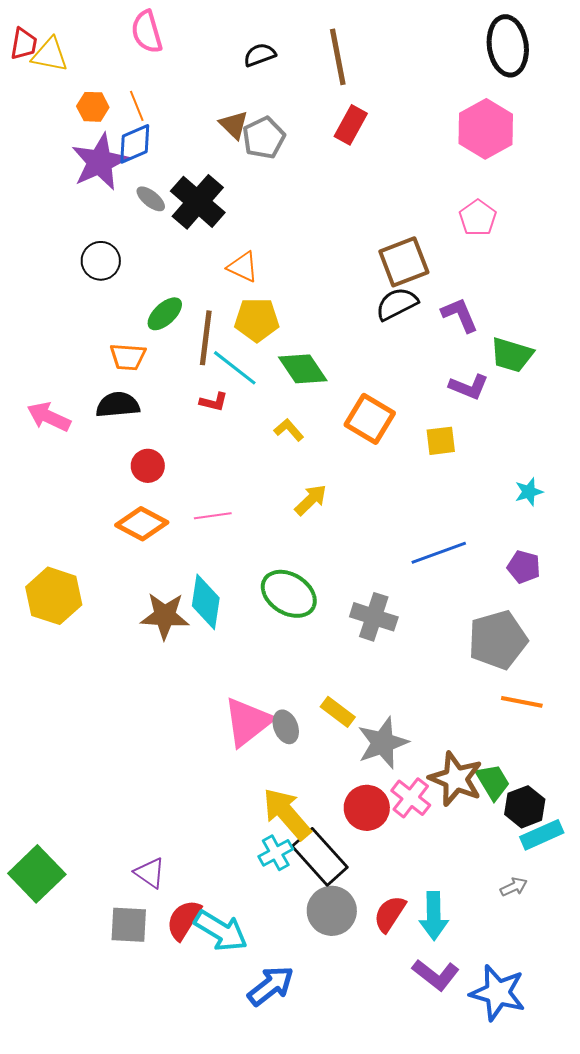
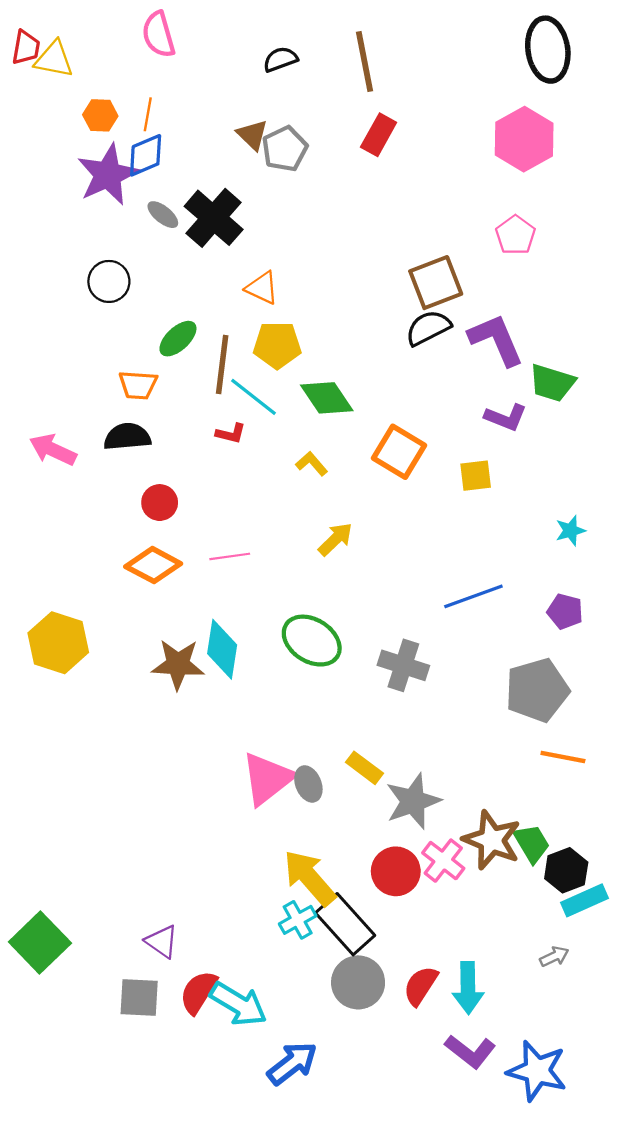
orange line: (137, 106) -> (148, 114), turned 32
purple L-shape: (460, 315) -> (496, 340), size x1.4

